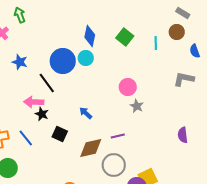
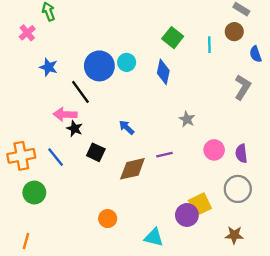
blue diamond: (90, 36) -> (163, 72), moved
gray L-shape: (184, 79) -> (243, 87), turned 110
pink circle: (128, 87) -> (214, 150), moved
gray circle: (114, 165) -> (238, 189), moved

